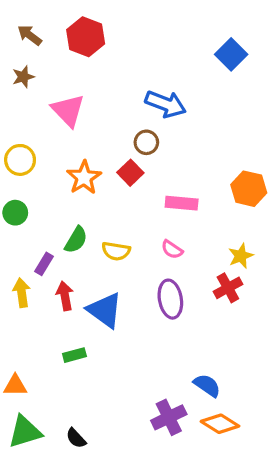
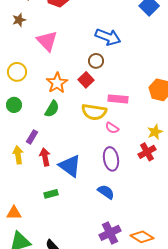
green semicircle: (76, 240) -> (52, 109), moved
yellow semicircle: (116, 251) -> (94, 112), moved, size x1.4
blue semicircle: (207, 385) -> (106, 192), moved

